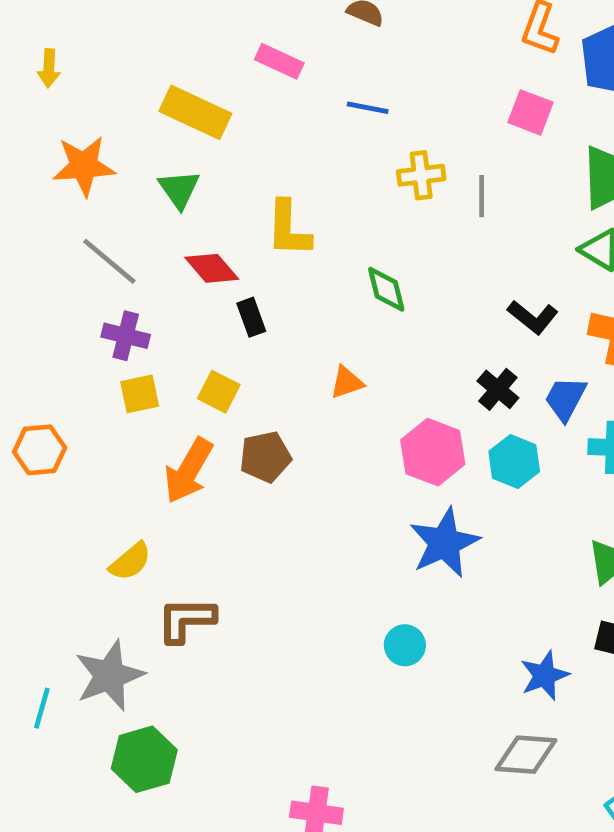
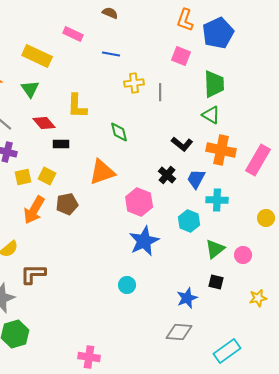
black rectangle: (251, 317) -> (61, 144), turned -70
orange triangle: (347, 382) -> (102, 172), size x1.8
yellow square: (140, 394) -> (23, 177), moved
cyan hexagon: (514, 461) -> (189, 221), moved

